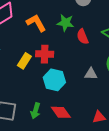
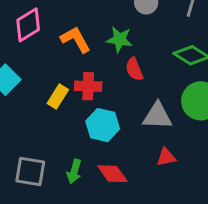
red semicircle: (83, 37) -> (134, 69), moved
gray triangle: (91, 74) -> (157, 116), size x1.5
red triangle: (99, 117) -> (166, 157), moved

